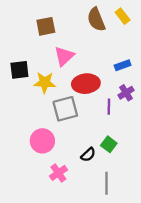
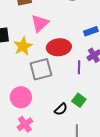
yellow star: (45, 82) -> (23, 46), turned -30
pink cross: (58, 173) -> (25, 124), moved

